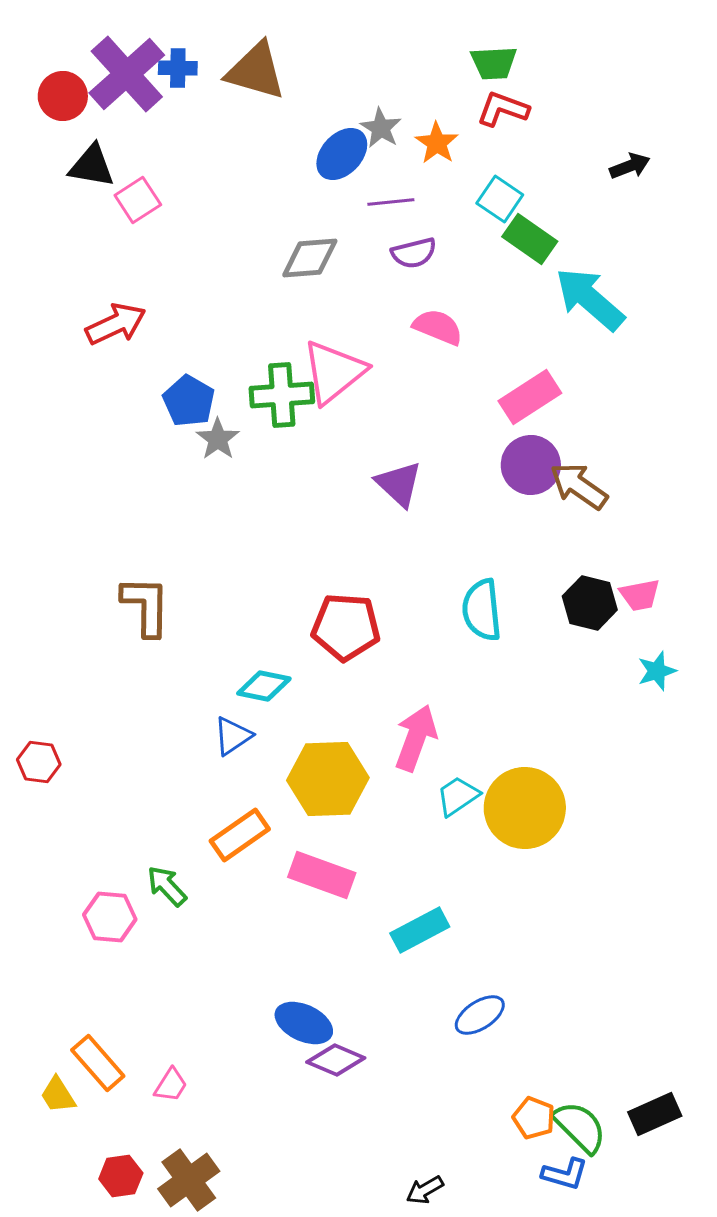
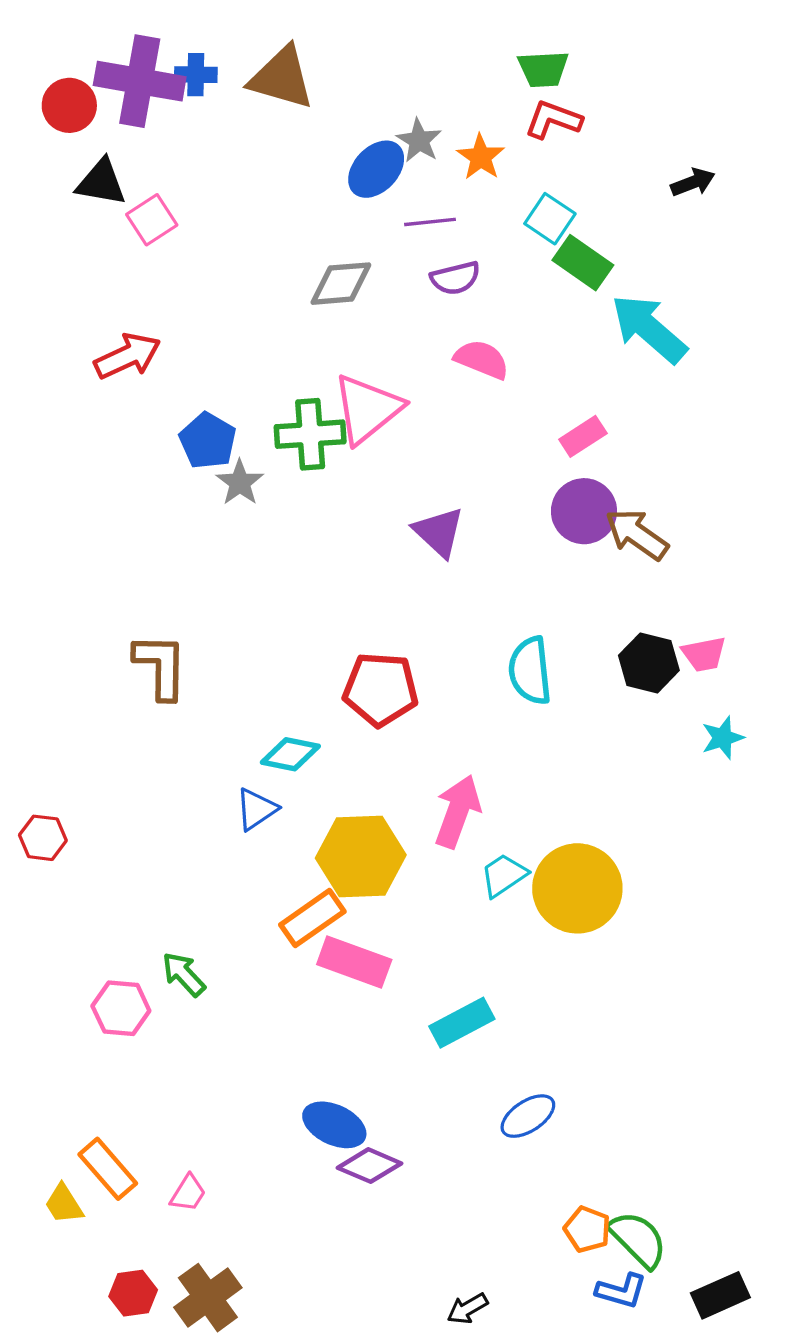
purple cross: (127, 74) -> (140, 81), turned -38
pink rectangle: (530, 397) -> (583, 436), size x0.7
orange rectangle: (240, 835) -> (312, 918), moved
black rectangle: (655, 1114) -> (720, 1295), moved

